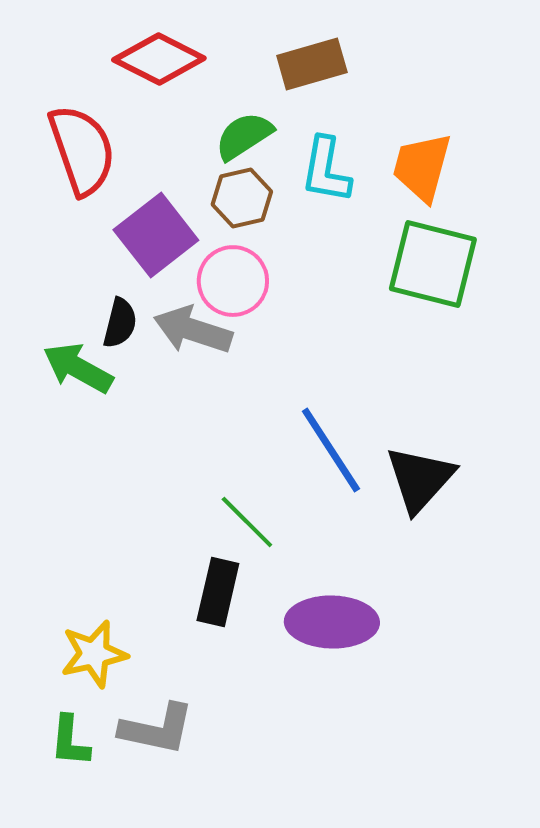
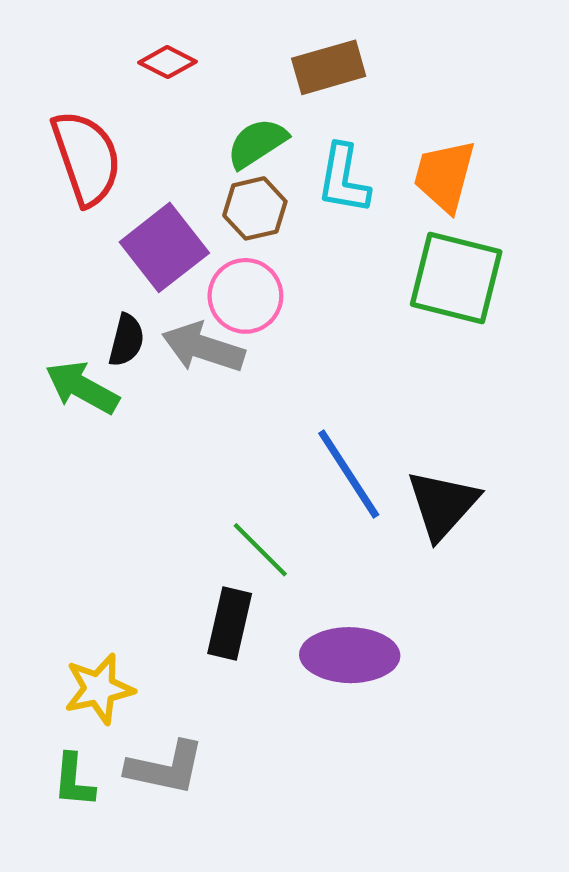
red diamond: (159, 59) -> (167, 62), size x0.6

